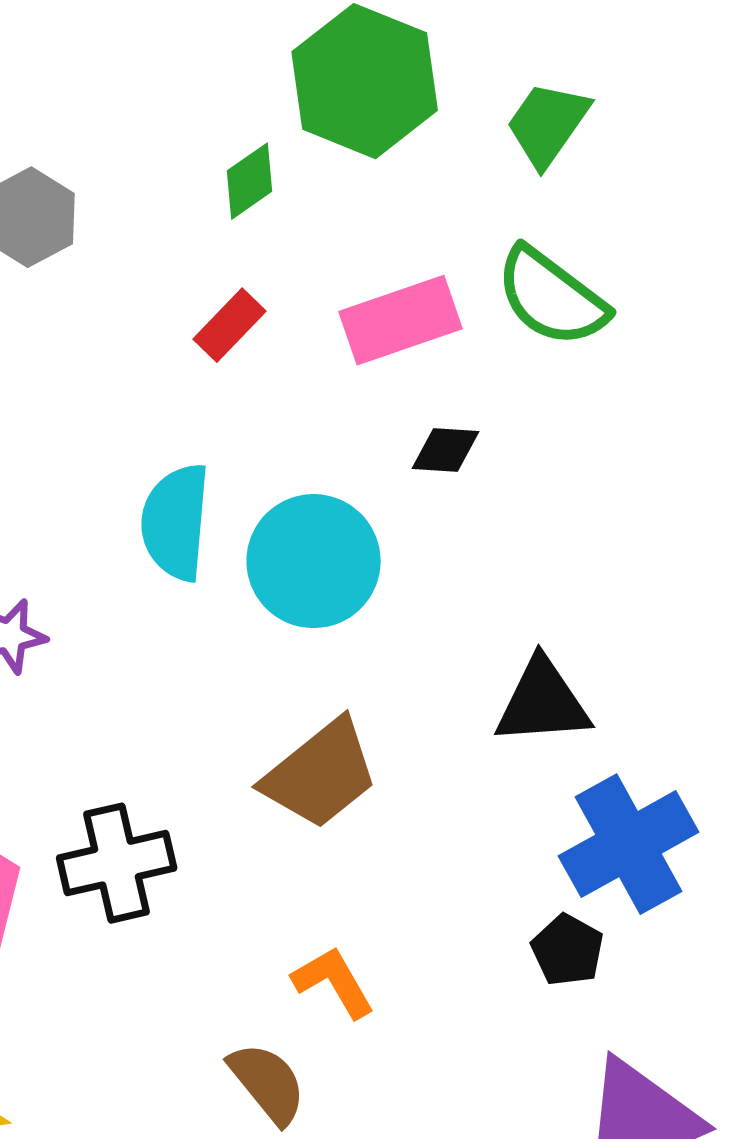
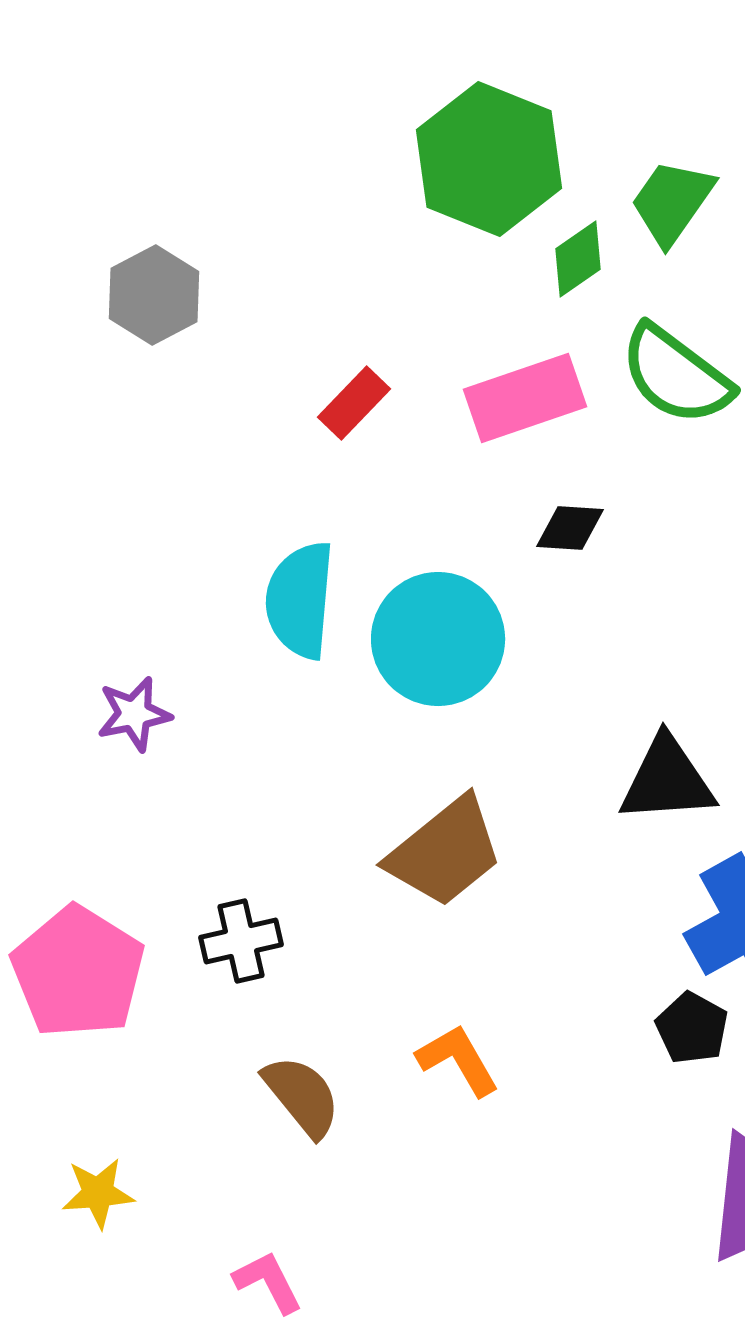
green diamond: (250, 181) -> (578, 259), moved
black cross: (117, 863) -> (241, 941), size x0.7
brown semicircle: (268, 1083) -> (302, 1096), moved

